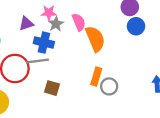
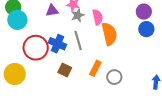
blue cross: (44, 43) -> (57, 44), moved
gray line: (38, 61) -> (78, 41), moved, turned 72
orange rectangle: (96, 77) -> (95, 68), moved

